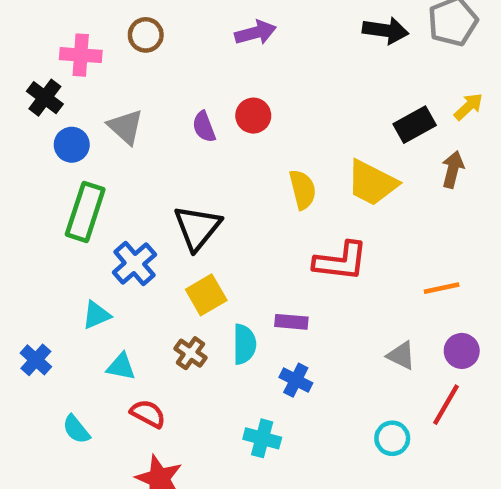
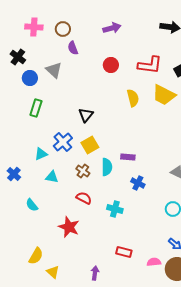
pink cross: (81, 55) -> (34, 27), moved
purple semicircle: (204, 127) -> (73, 48), moved
green rectangle: (85, 212) -> (36, 108), size x0.7
black triangle: (197, 228) -> (86, 115), size x0.7
red L-shape: (341, 261) -> (150, 65), moved
blue cross: (134, 264) -> (63, 142), moved
blue cross: (296, 380) -> (138, 183), moved
red semicircle: (148, 414) -> (84, 198), moved

